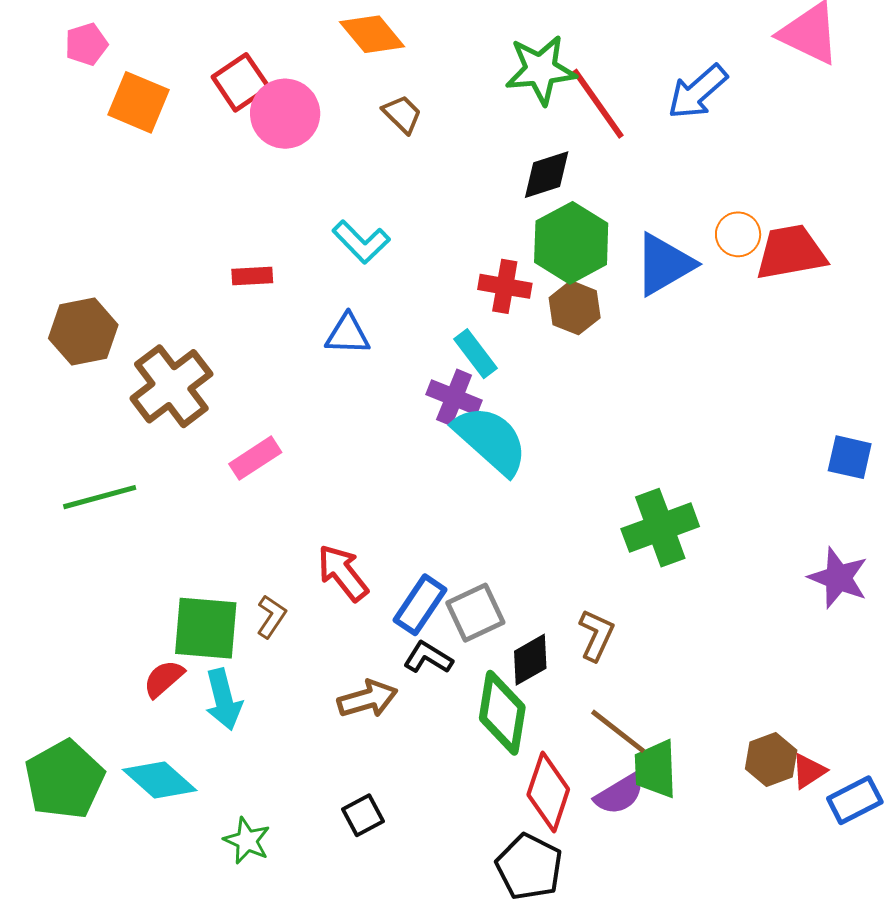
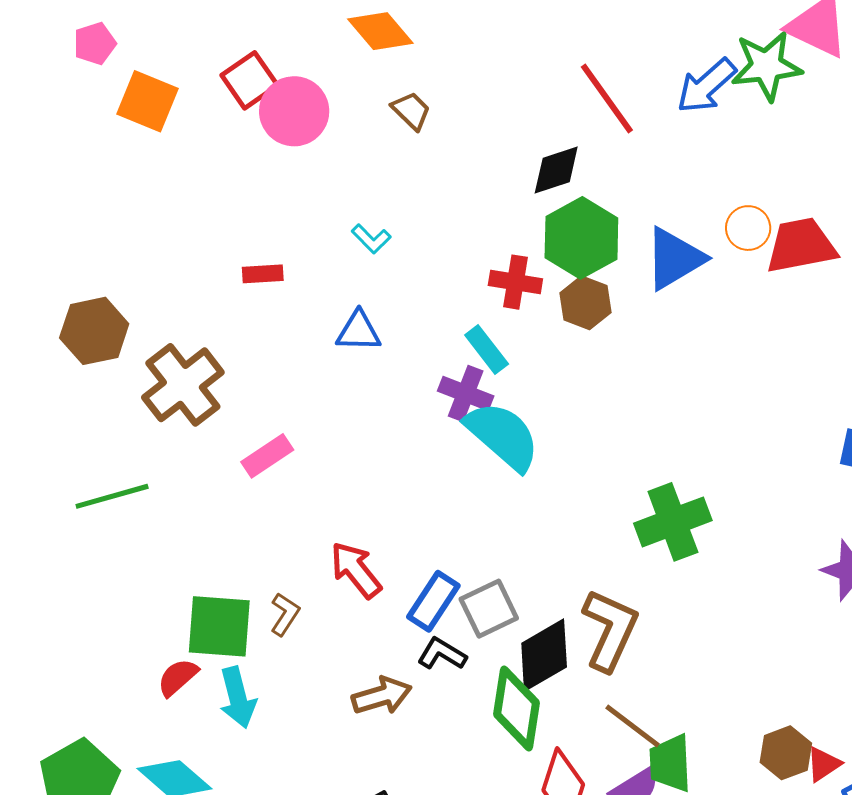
green star: (541, 70) -> (767, 66), moved
cyan L-shape: (361, 242) -> (371, 239), size x0.7
brown L-shape: (596, 635) -> (610, 630), size x1.6
black diamond: (530, 660) -> (544, 655), size x1.4

